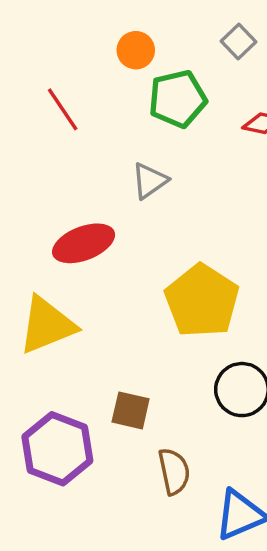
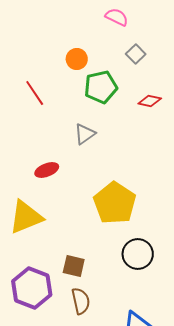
red ellipse: (84, 243) -> (47, 170), size x0.7
brown semicircle: (174, 471) -> (81, 301), moved

